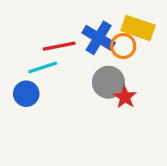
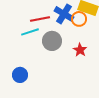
gray circle: (108, 82) -> (52, 41), moved
blue circle: (26, 94) -> (20, 75), moved

